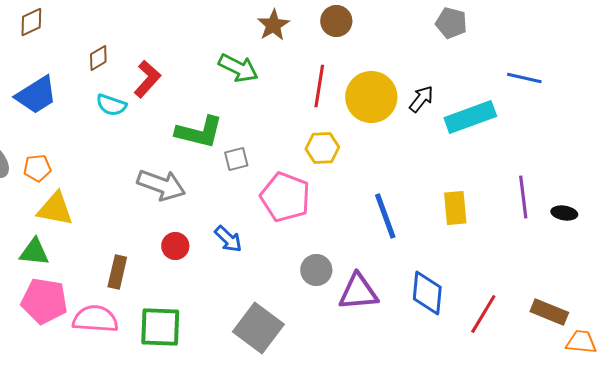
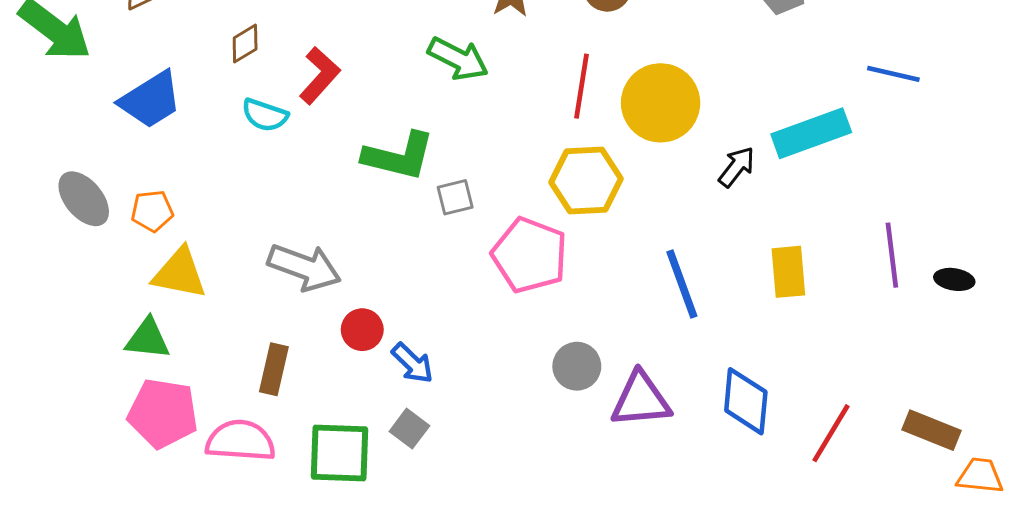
black arrow: (421, 99) -> (737, 167), moved
yellow hexagon: (322, 148) -> (586, 181), size x1.4
gray arrow: (161, 185) -> (304, 267), moved
blue arrow: (228, 239) -> (412, 363), moved
gray square: (258, 328) -> (409, 429), moved, size x0.5

